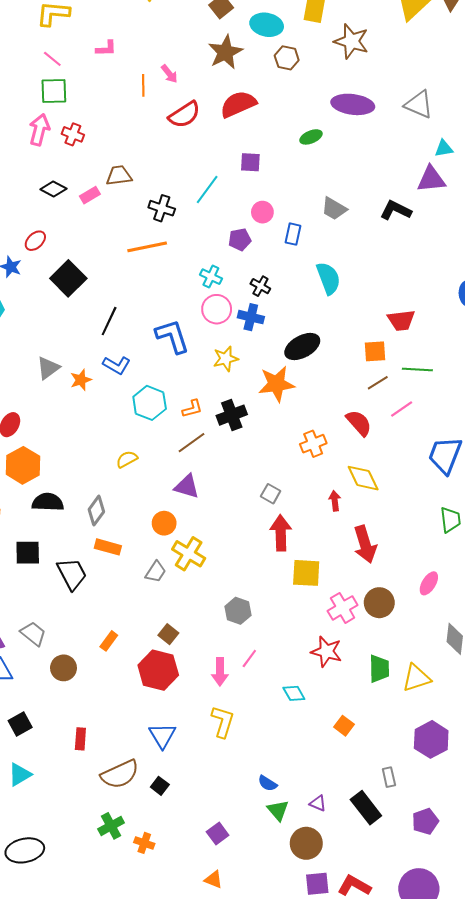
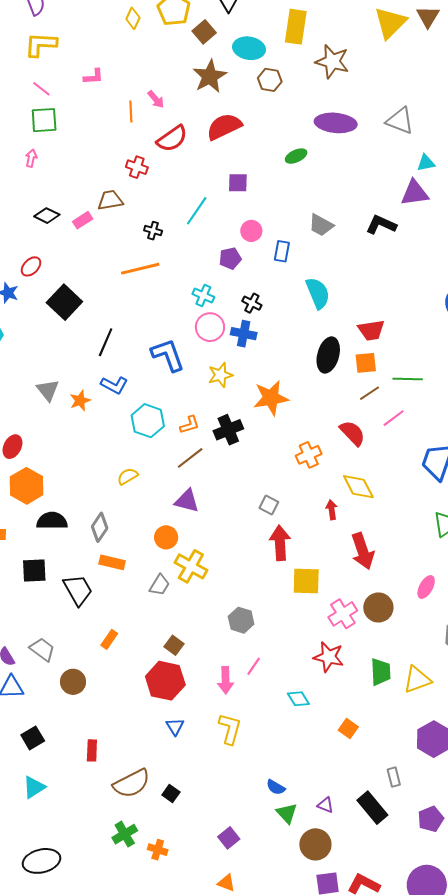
pink arrow: (39, 130) -> (31, 158), size x0.6
red cross: (73, 134) -> (137, 167), moved
black cross: (162, 208) -> (153, 231), size x0.7
red trapezoid: (401, 320) -> (371, 330), moved
black ellipse: (302, 347) -> (328, 355), moved, turned -44
gray triangle: (48, 368) -> (48, 390), turned -30
orange rectangle: (109, 641) -> (109, 639), moved
blue triangle: (162, 736) -> (175, 727), moved, size x0.7

